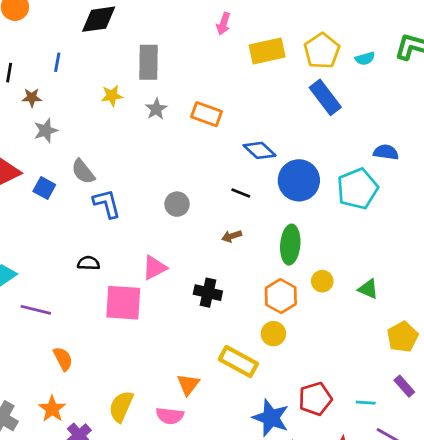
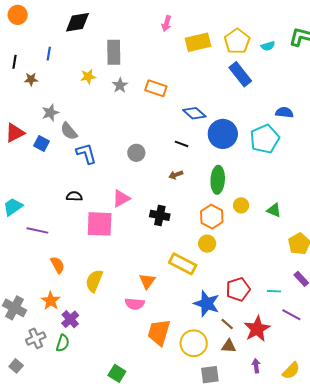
gray star: (46, 130) -> (50, 113), moved
yellow semicircle: (121, 406) -> (94, 281), moved

